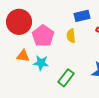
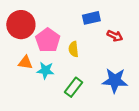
yellow semicircle: (71, 36) -> (73, 49), moved

